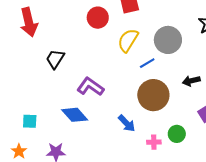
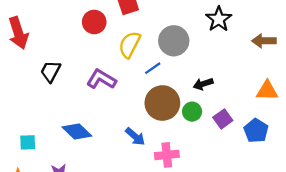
purple L-shape: (90, 87) -> (101, 79), moved
green circle: (177, 134) -> (192, 112), moved
pink cross: (154, 142) -> (167, 155), size x1.5

